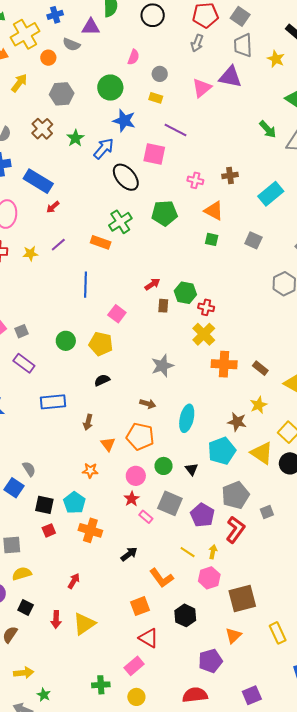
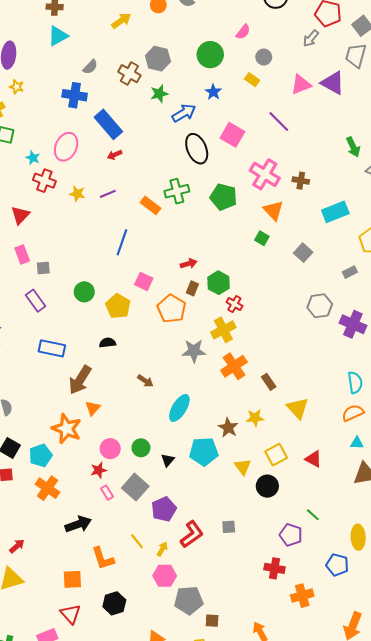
gray hexagon: (62, 94) -> (158, 59), moved
blue star: (124, 121) -> (213, 92), size x0.7
brown cross: (42, 129) -> (129, 74), turned -35
purple line: (176, 130) -> (279, 121), moved
pink cross: (195, 180) -> (265, 174), size x1.8
pink square: (117, 314) -> (144, 281), turned -30
orange cross: (224, 364) -> (234, 366), turned 35
gray star: (162, 366) -> (194, 351), moved
brown arrow: (88, 422) -> (80, 380), size x1.8
orange pentagon: (140, 437) -> (172, 309), moved
yellow triangle: (262, 453) -> (243, 467), size x0.7
orange star: (90, 471) -> (67, 429), size x1.8
gray pentagon: (236, 495) -> (189, 600), moved
black arrow: (129, 554) -> (78, 524), size x1.4
pink hexagon: (209, 578) -> (165, 576), moved
red arrow: (74, 581) -> (17, 546), moved
brown square: (242, 599) -> (212, 621), moved, size x0.5

